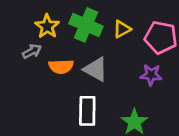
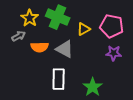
yellow triangle: (122, 29) -> (84, 29), moved
purple star: (151, 75) -> (114, 53), moved

